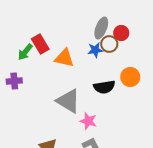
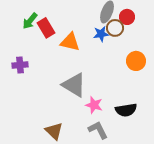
green arrow: (25, 52) -> (30, 21), moved
black semicircle: (104, 87) -> (126, 110), moved

